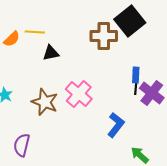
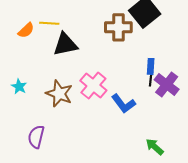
black triangle: (51, 53) -> (65, 44), size x1.5
blue L-shape: (116, 125) -> (124, 104), moved, turned 105

